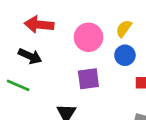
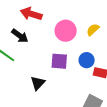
blue circle: (125, 55) -> (87, 60), moved

